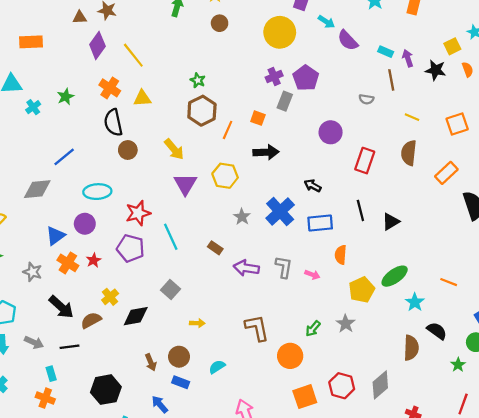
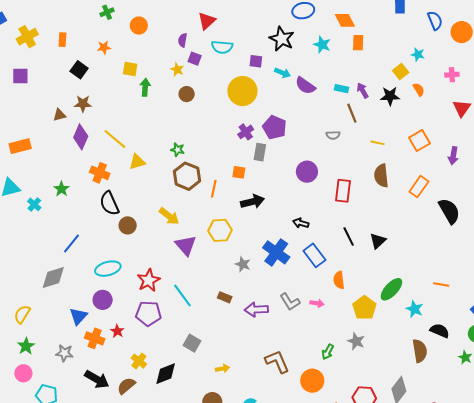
yellow triangle: (142, 98) -> (137, 162), moved
blue rectangle: (320, 223) -> (314, 255), turned 70
gray L-shape: (284, 267) -> (290, 302), turned 150

